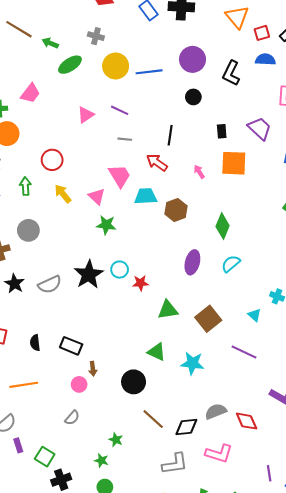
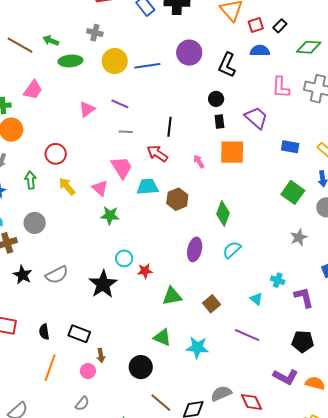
brown line: (19, 29) -> (20, 45), moved
green ellipse: (70, 65) -> (70, 61), turned 30
black circle: (193, 97) -> (216, 99), moved
black star: (89, 274) -> (103, 284), moved
brown square: (208, 319) -> (211, 304), size x0.7
orange line: (24, 385) -> (50, 368), moved, turned -60

